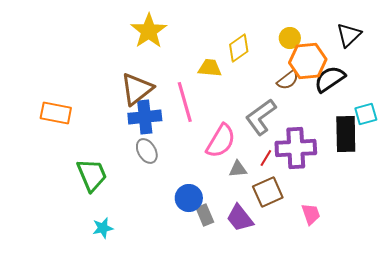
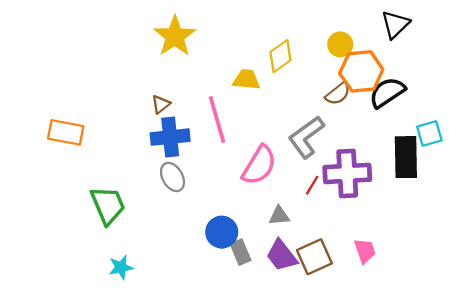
black triangle: (349, 35) -> (395, 24), moved
brown triangle: (137, 89) -> (161, 104), size x0.5
gray triangle: (238, 169) -> (279, 216), moved
brown square: (268, 192) -> (314, 257), moved

